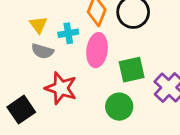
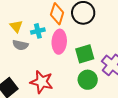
red star: (61, 88) -> (42, 82), moved
green circle: (119, 107) -> (88, 80), moved

